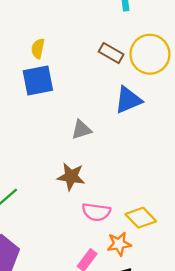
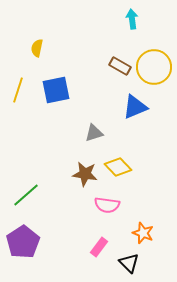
yellow semicircle: (38, 48) -> (37, 48), moved
yellow diamond: (141, 218) -> (118, 167), moved
orange star: (119, 244) -> (143, 233), moved, turned 30

